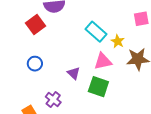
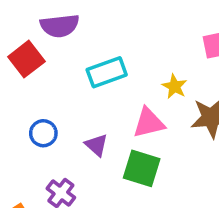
cyan rectangle: (96, 32) -> (107, 72), moved, turned -60
blue circle: (35, 64) -> (43, 133), moved

